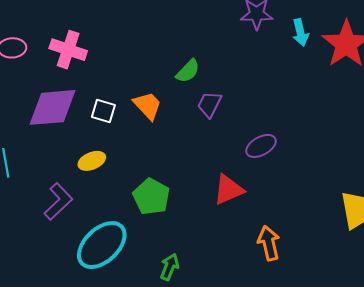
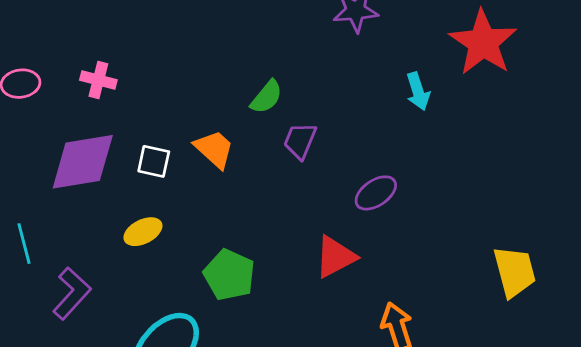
cyan arrow: (300, 32) -> (418, 91), moved
pink cross: (68, 50) -> (98, 80), size x0.7
purple L-shape: (58, 201) -> (72, 293), moved

